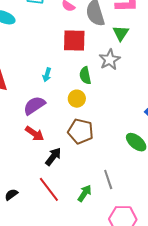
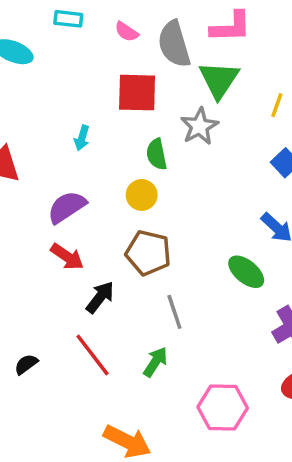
green triangle: (121, 33) -> (219, 80), size x1.4
cyan arrow: (47, 75) -> (82, 138), moved
gray line: (108, 180) -> (174, 312), moved

